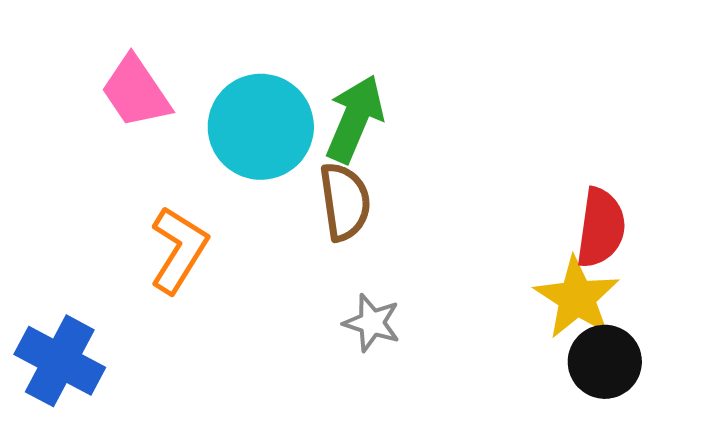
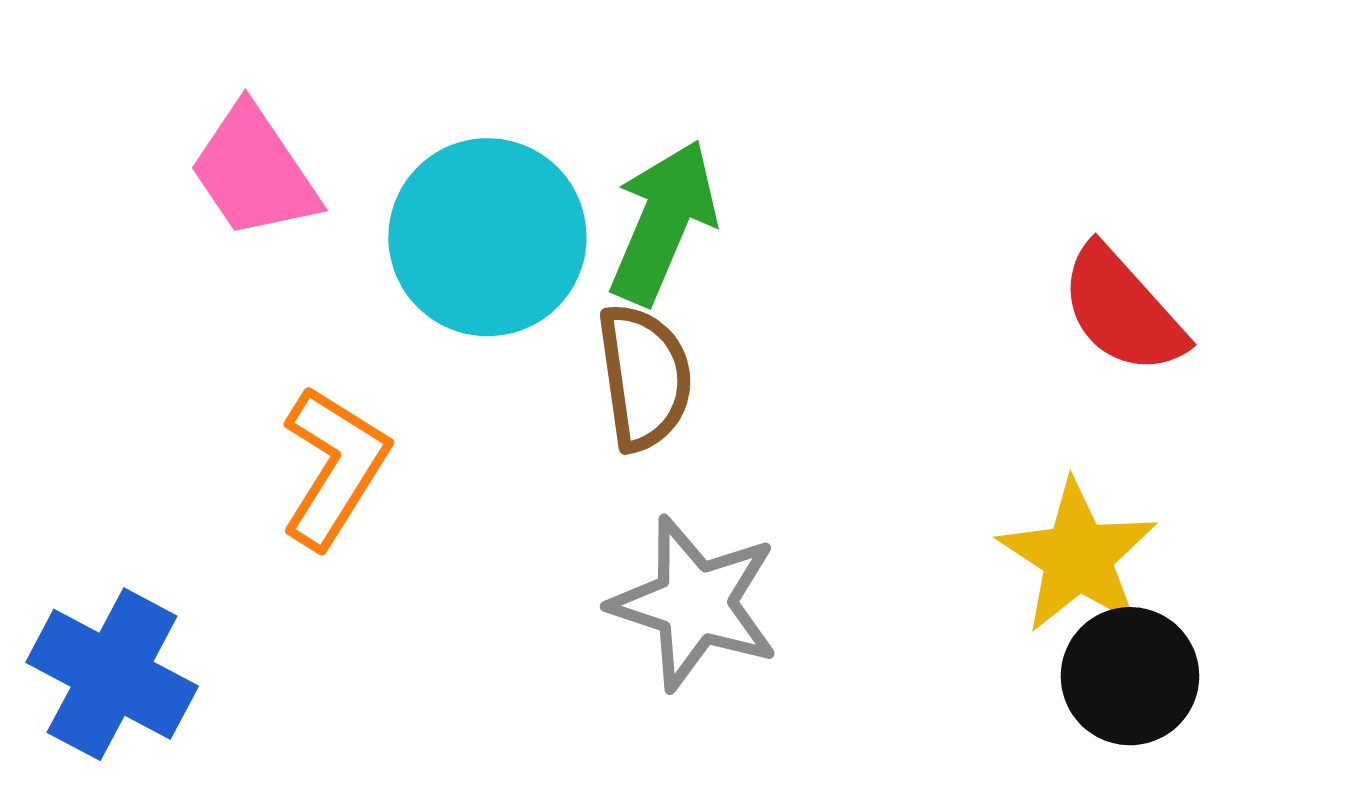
red semicircle: (601, 228) -> (1122, 310), moved, turned 130
gray star: (372, 323) -> (695, 603), size x1.6

